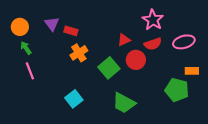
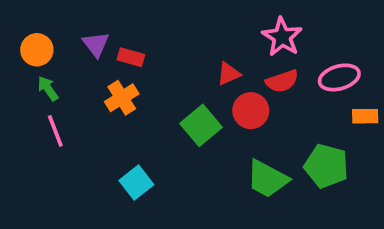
orange cross: (79, 53) -> (122, 98), moved
orange rectangle: (192, 71) -> (365, 116), moved
green trapezoid: (124, 103) -> (267, 179), moved

